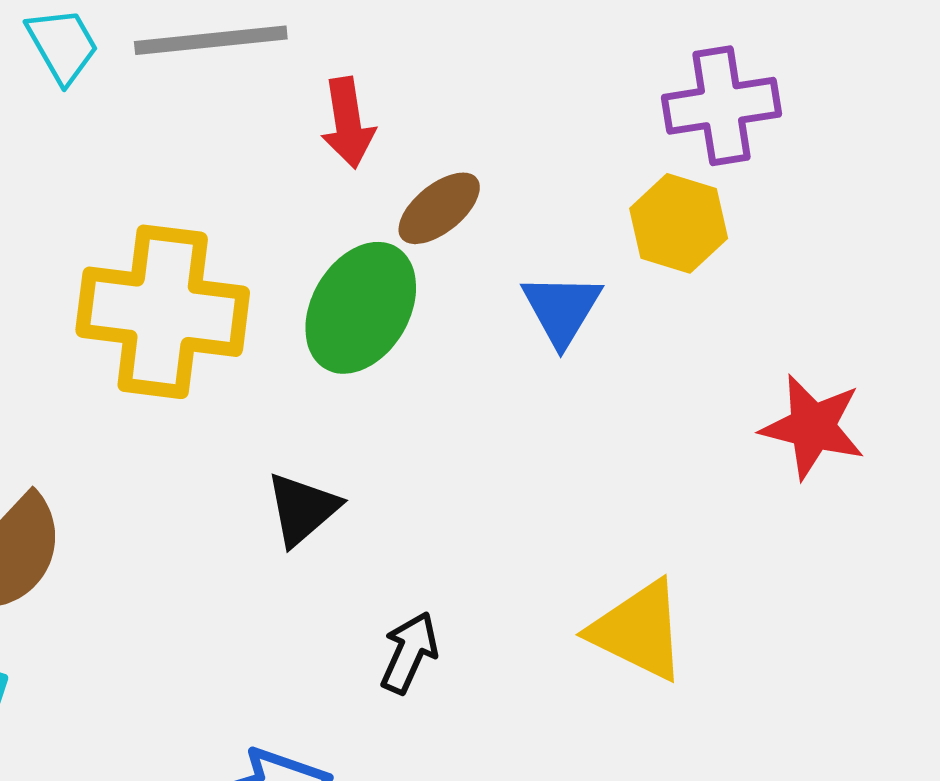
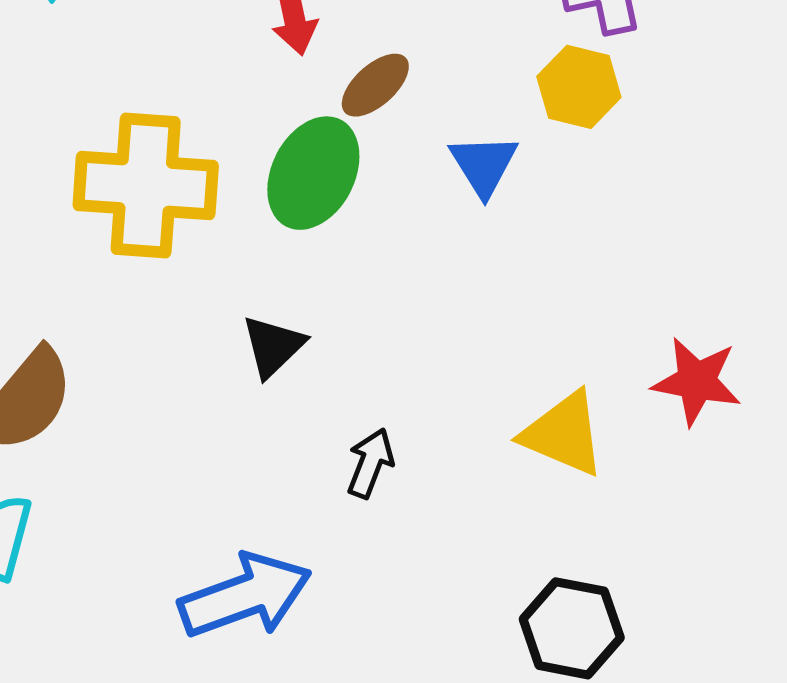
red star: (813, 427) -> (697, 381), moved

